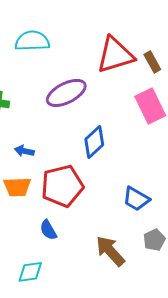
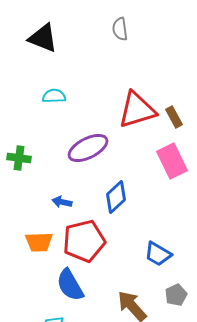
cyan semicircle: (32, 41) -> (54, 96), size x0.7
blue arrow: (24, 151) -> (62, 202), moved
blue semicircle: (48, 230) -> (70, 285), size x1.6

